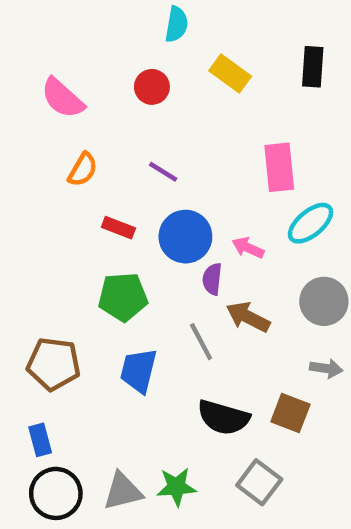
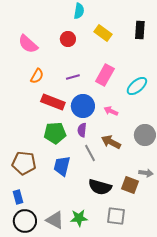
pink rectangle: (279, 167) -> (105, 75), moved, turned 35
purple line: (163, 172) -> (73, 77), turned -48
cyan ellipse: (311, 223) -> (137, 86), moved
red rectangle: (118, 228) -> (53, 102), size x1.6
purple semicircle: (212, 279) -> (82, 130), moved
gray arrow: (326, 368) -> (146, 173), moved
gray square: (259, 482) -> (116, 216), turned -30
gray triangle: (123, 491) -> (55, 220), turned 42

